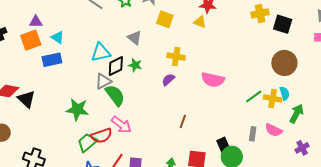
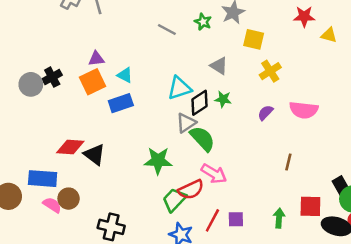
yellow triangle: (200, 22) -> (329, 35), moved
yellow cross: (176, 57) -> (270, 71), moved, turned -36
pink semicircle: (213, 80) -> (304, 110), moved

